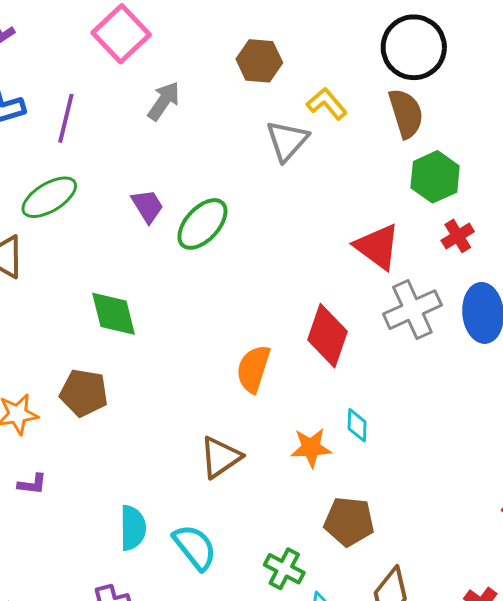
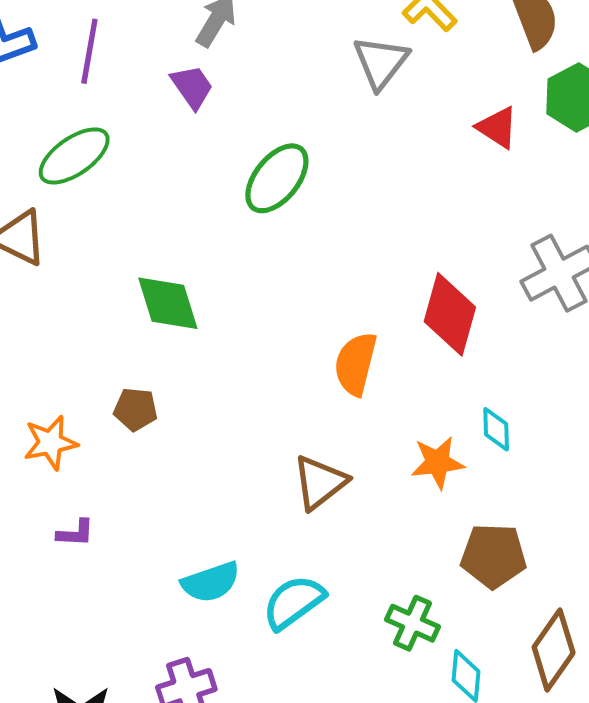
purple trapezoid: (148, 206) -> (192, 87), moved
red triangle: (377, 247) -> (497, 127), moved, size x0.7
brown pentagon: (84, 393) -> (135, 409), size x0.7
cyan semicircle: (133, 528) -> (211, 582), turned 75
cyan semicircle: (195, 547) -> (294, 602), turned -84

